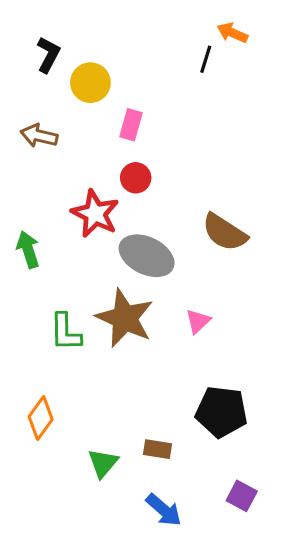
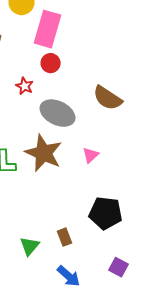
pink rectangle: (131, 125) -> (48, 29), size x1.8
red star: (95, 214) -> (25, 86), size x0.6
brown rectangle: (158, 449) -> (65, 237), turned 60

